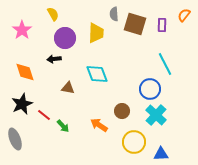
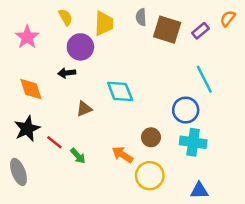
purple rectangle: (162, 25) -> (201, 31), turned 48
yellow trapezoid: (96, 33) -> (104, 23), moved
brown triangle: (68, 88) -> (84, 109), turned -32
cyan cross: (156, 115) -> (193, 142), turned -35
yellow circle: (134, 142) -> (150, 176), moved

